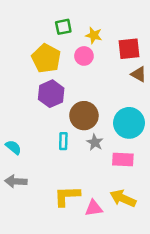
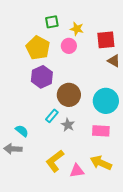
cyan rectangle: (63, 141) -> (52, 116), turned 40
gray star: (95, 142) -> (68, 125), moved
cyan semicircle: (13, 147) -> (22, 131), moved
yellow L-shape: (67, 196) -> (55, 161), turned -35

